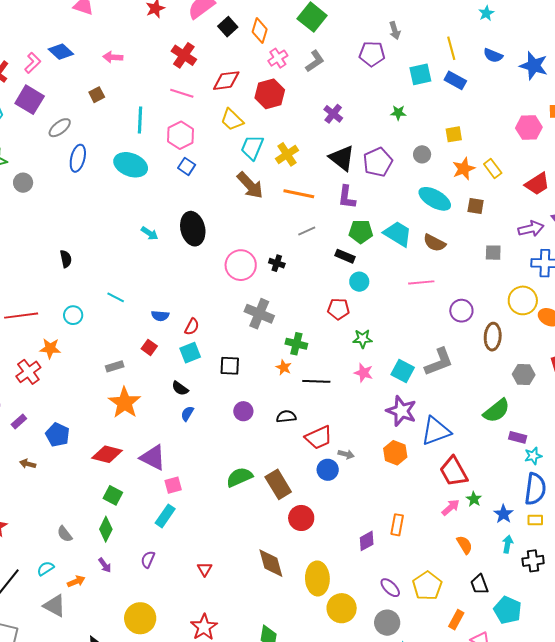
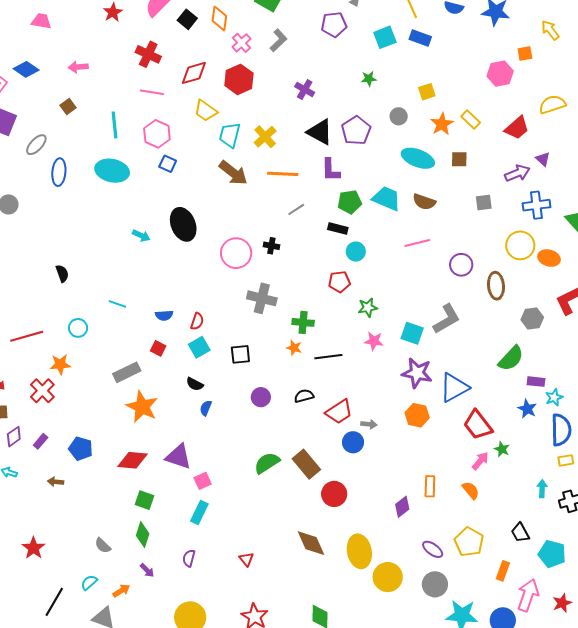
gray rectangle: (115, 366) -> (127, 372), size x1.5
blue star: (503, 514) -> (527, 409), moved
orange semicircle: (464, 545) -> (471, 490), moved

